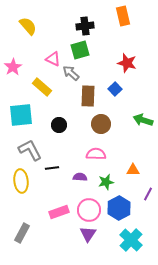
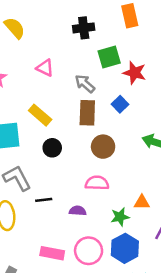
green square: (80, 50) -> (109, 57), moved
gray arrow: (71, 73) -> (85, 84), moved
yellow rectangle: (42, 87) -> (40, 115), moved
green star: (106, 182) -> (120, 217), moved
pink rectangle: (59, 212) -> (52, 253), turned 30

